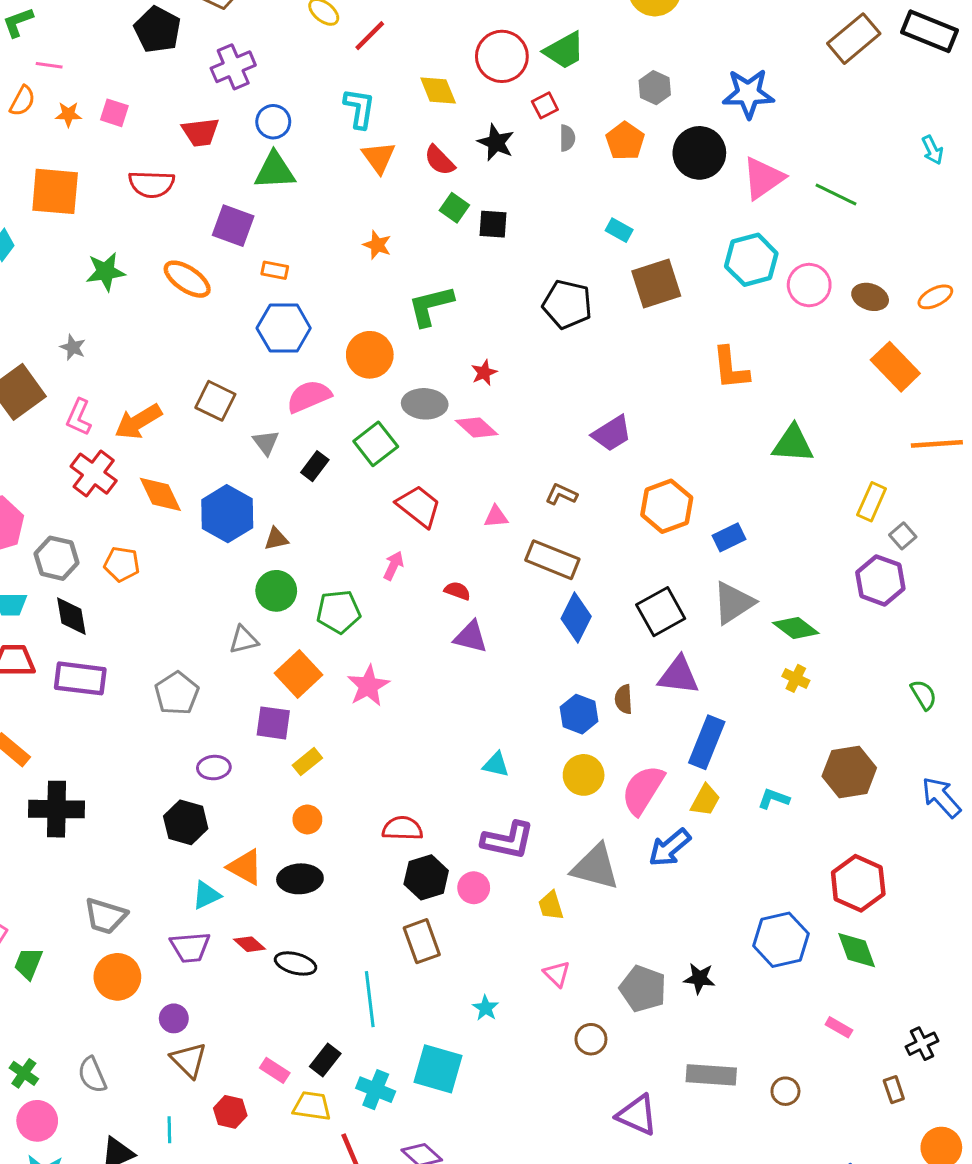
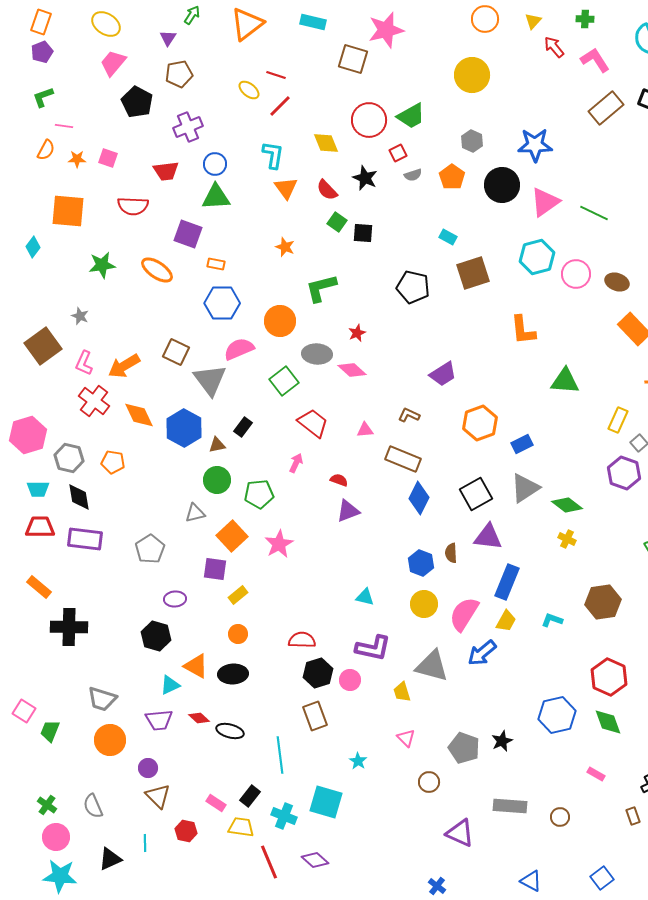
gray semicircle: (567, 138) -> (413, 175), turned 72
gray triangle: (266, 442) -> (210, 380), size x1.8
black rectangle: (315, 466) -> (243, 427), moved
purple triangle: (471, 637) -> (348, 511), turned -35
black star: (699, 978) -> (502, 741), turned -30

